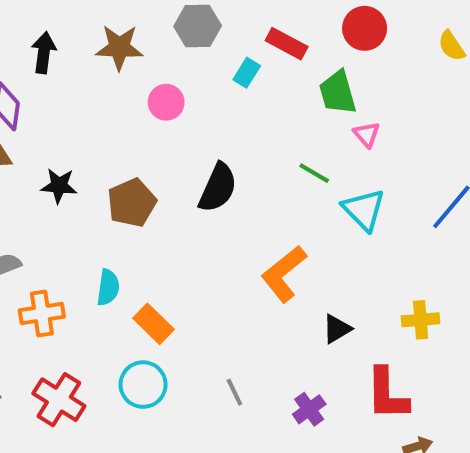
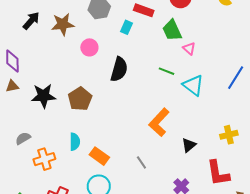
black arrow: (44, 53) -> (31, 21), moved, turned 42
black star: (59, 186) -> (43, 96), size x1.4
black semicircle: (218, 188) -> (119, 69), moved
gray line: (234, 392) -> (141, 162), moved

